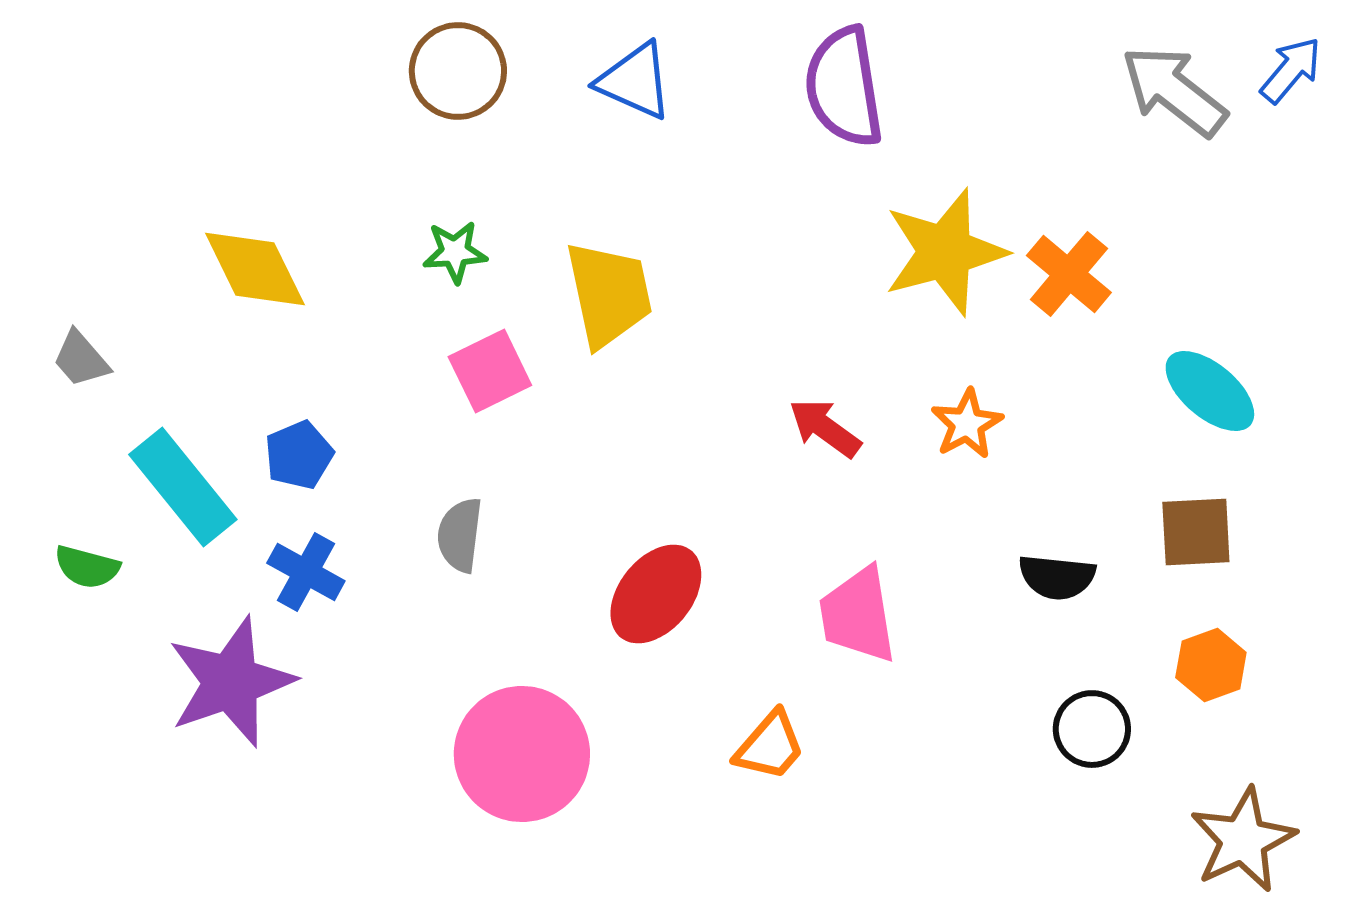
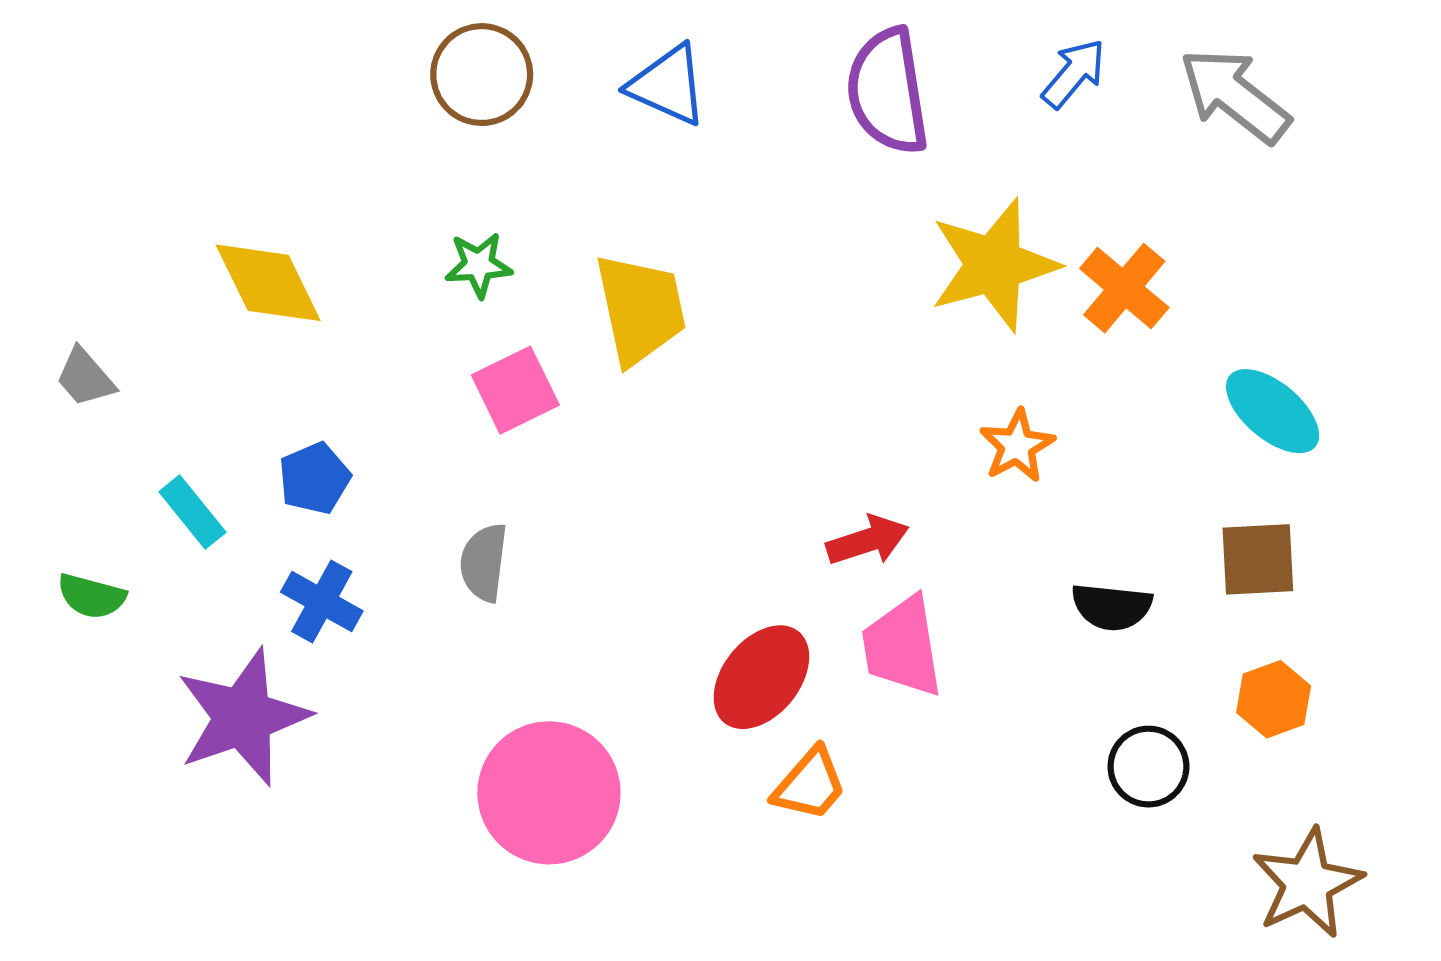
blue arrow: (1291, 70) -> (1074, 73), moved
red arrow: (825, 428) -> (868, 540), moved, turned 126
cyan rectangle: (183, 487) -> (192, 512), size x0.6
red ellipse: (656, 594) -> (761, 677), moved

